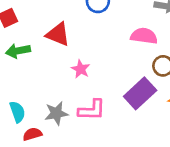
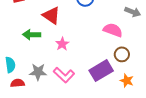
green arrow: (18, 51) -> (32, 35), moved
pink L-shape: (92, 110) -> (64, 75), turned 30

